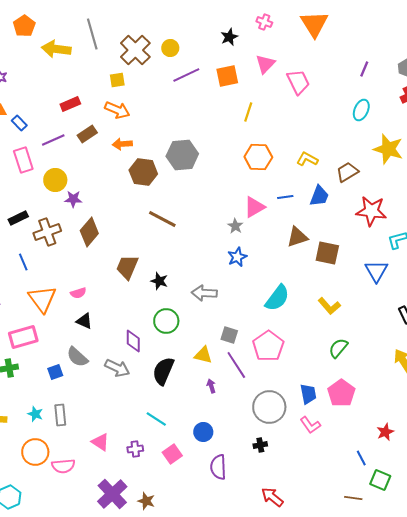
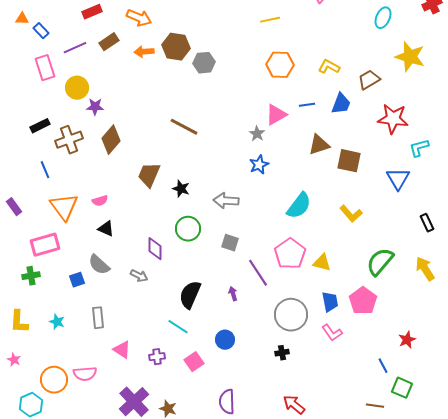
yellow line: (248, 112) -> (270, 20), turned 60
gray hexagon: (182, 155) -> (204, 63), size x0.7
brown hexagon: (143, 172) -> (176, 47), moved
gray square: (229, 335) -> (230, 243), moved
green semicircle: (338, 348) -> (380, 262), moved, size x1.4
yellow triangle: (203, 355) -> (322, 263), moved
gray arrow: (117, 368) -> (139, 276), size x0.7
black semicircle: (163, 371) -> (190, 295), moved
gray rectangle: (60, 415) -> (98, 318), moved
orange circle: (35, 452) -> (54, 380), moved
purple semicircle: (218, 467) -> (227, 402), moved

